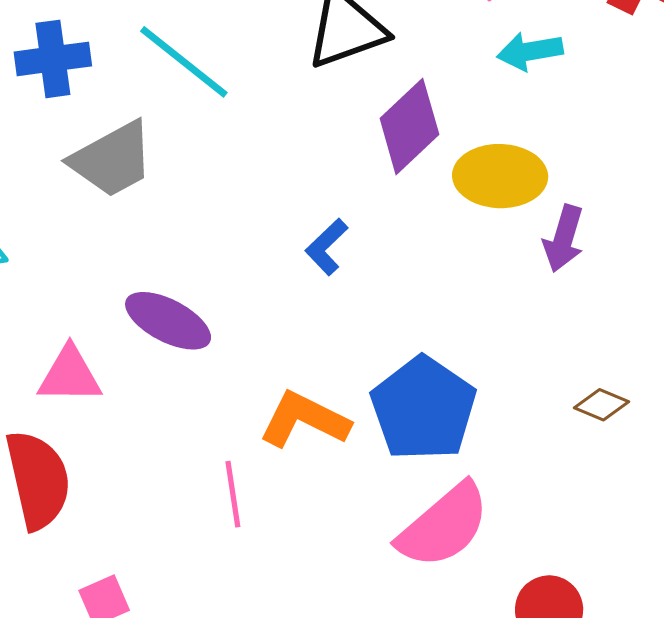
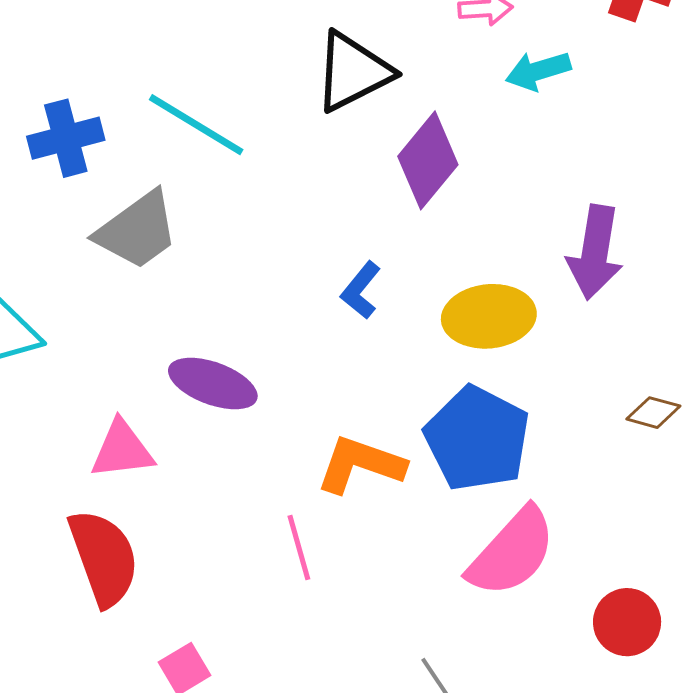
yellow ellipse: (500, 176) -> (489, 316), moved
purple arrow: (564, 239) -> (595, 252), size x1.4

